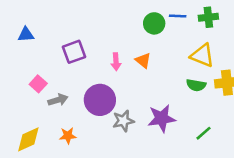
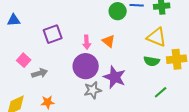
purple circle: (100, 100) -> (86, 66), moved
purple star: (162, 118) -> (115, 77), moved, turned 30
green line: (203, 133) -> (161, 92), moved

